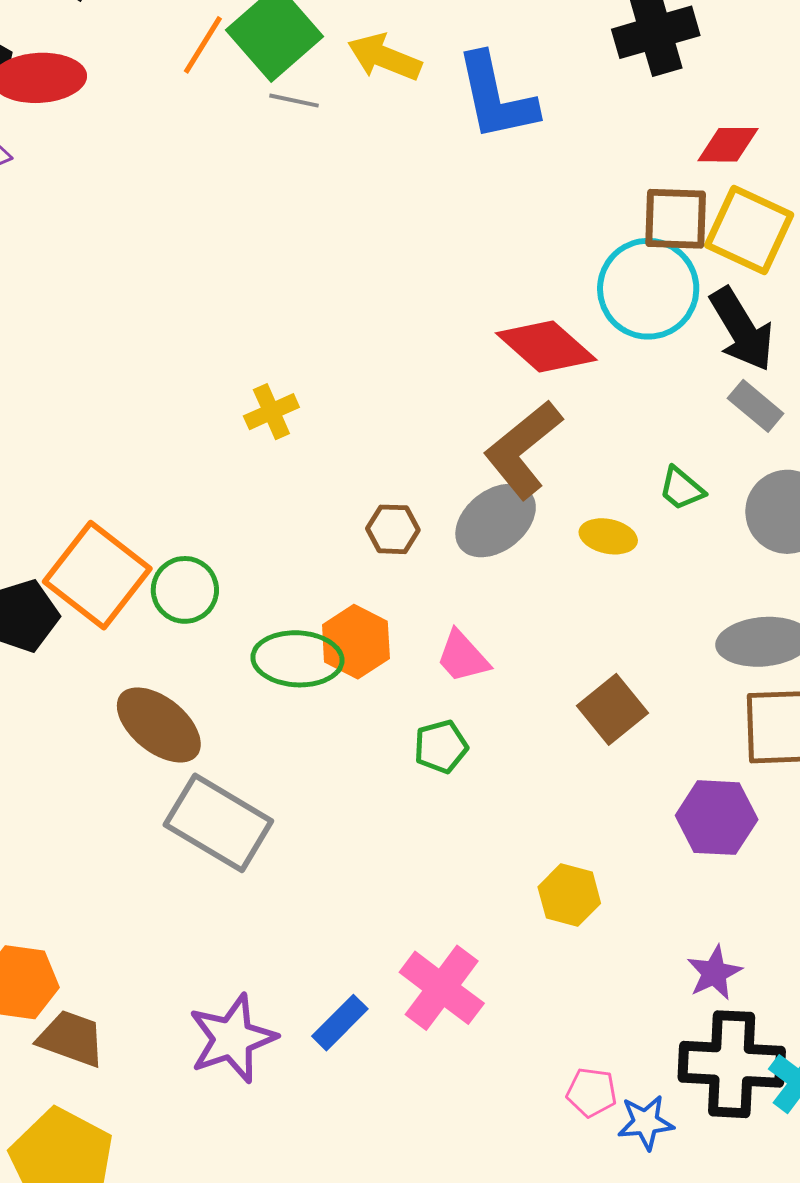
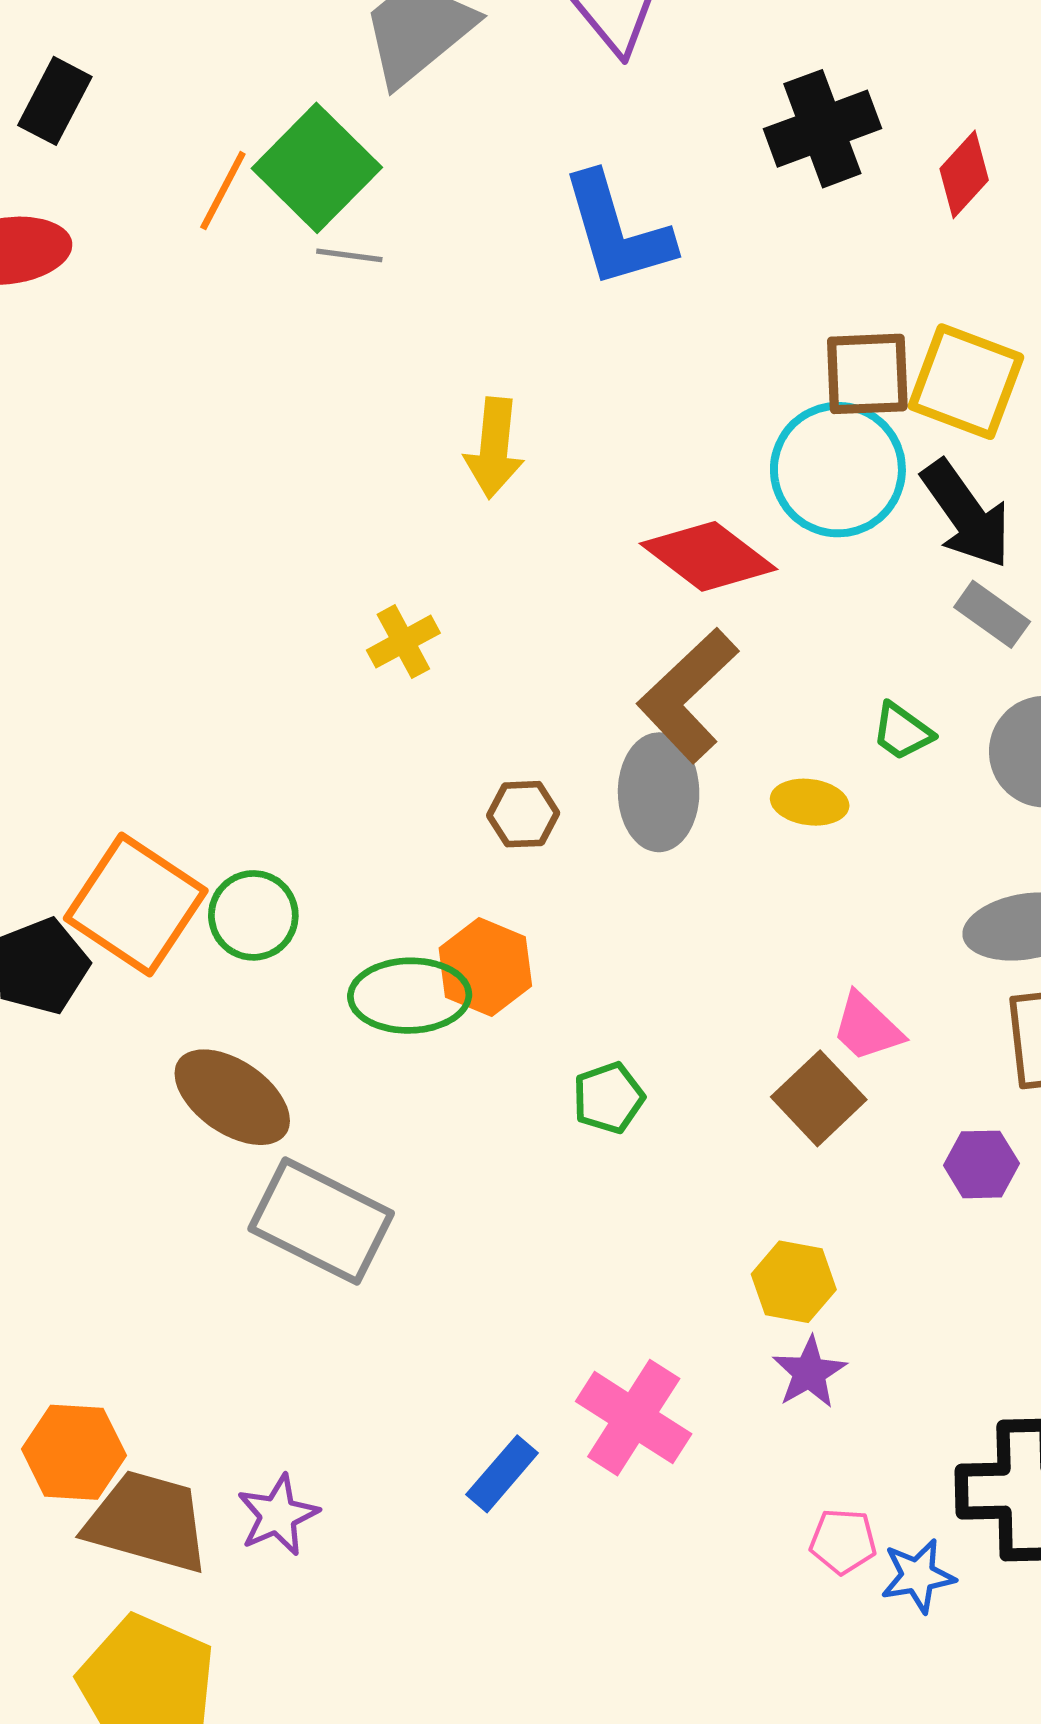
yellow arrow: (385, 57) -> (494, 448), moved, turned -102
red diamond: (728, 145) -> (964, 174), moved, turned -44
yellow cross: (271, 412) -> (403, 642), moved
gray ellipse: (496, 520) -> (659, 792), turned -48
pink trapezoid: (463, 657) -> (867, 1027), moved
brown square: (613, 709) -> (819, 1098), moved
purple hexagon: (717, 818) -> (981, 1164), size x0.7
purple star: (714, 973) -> (809, 1372), moved
brown trapezoid: (71, 1038) -> (147, 1522), size x1.4
purple star: (232, 1038) -> (278, 1515), moved, size x0.7

